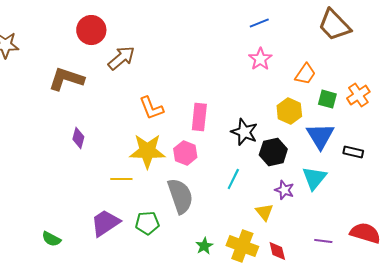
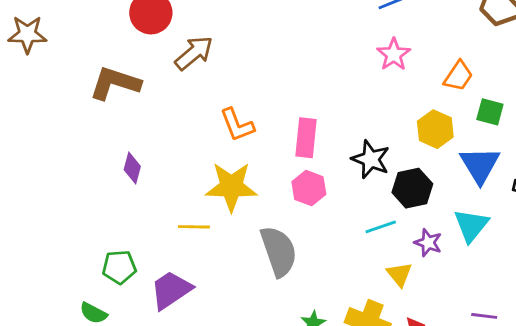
pink hexagon: (185, 153) -> (309, 188), moved
cyan line: (233, 179) -> (381, 227), moved, turned 45
green pentagon: (147, 223) -> (119, 267), moved

